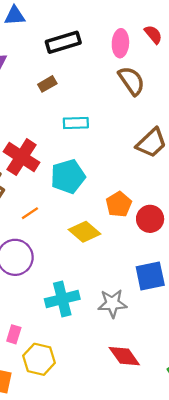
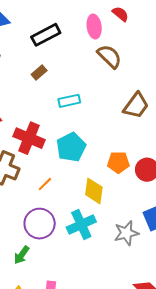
orange pentagon: (119, 204) -> (118, 162), turned -30
yellow diamond: (84, 232) -> (94, 191), turned 68
cyan cross: (62, 299) -> (81, 225), moved
gray star: (112, 303) -> (126, 233), moved

